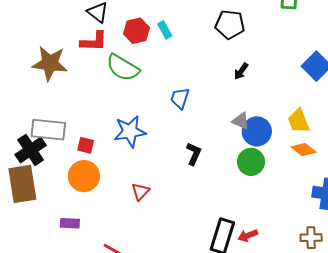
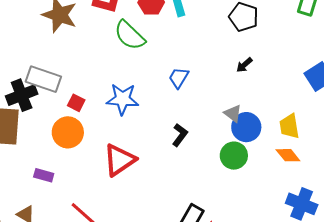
red triangle: (140, 192) -> (120, 160), size x1.8

